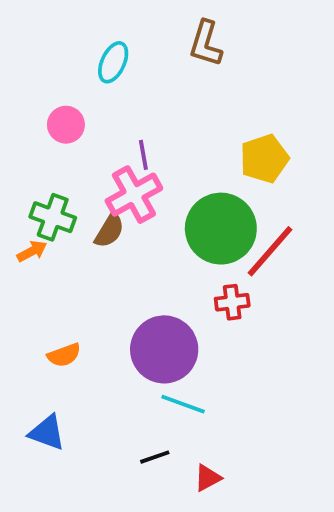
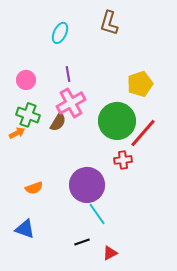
pink circle: (66, 125) -> (26, 80), moved
purple line: (143, 155) -> (68, 74), moved
cyan line: (183, 404) -> (97, 214), turned 35

